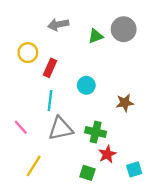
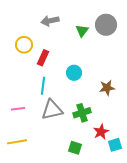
green triangle: (96, 36) -> (82, 31), turned -32
pink line: (21, 127) -> (18, 109), turned -56
green cross: (96, 132) -> (82, 113), turned -30
red star: (107, 154) -> (101, 132), moved
yellow line: (34, 166) -> (17, 142), moved, turned 48

